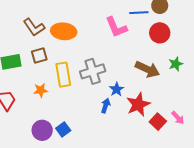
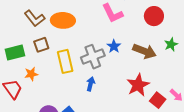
blue star: (117, 89) -> (114, 46), moved
orange star: (41, 90) -> (31, 74), moved
blue arrow: (106, 106) -> (91, 84), moved

